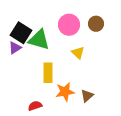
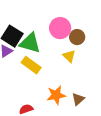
brown circle: (96, 24) -> (77, 37), moved
yellow rectangle: (48, 73) -> (31, 65), moved, turned -54

